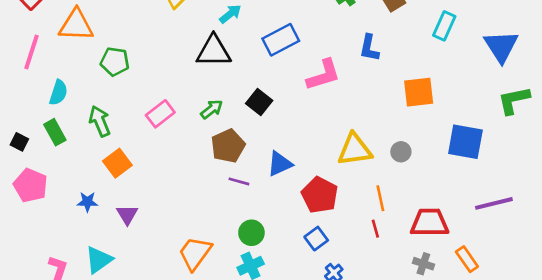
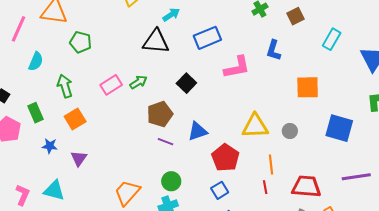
green arrow: (212, 109) -> (138, 82), moved
green rectangle: (55, 132) -> (36, 113), moved
cyan triangle: (99, 260) -> (54, 190), turned 45

